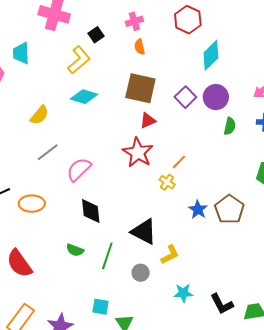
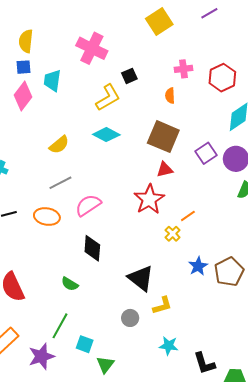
pink cross: (134, 21) -> (183, 69), moved
orange ellipse: (32, 204) -> (47, 217), moved
green line: (107, 256) -> (60, 326), moved

